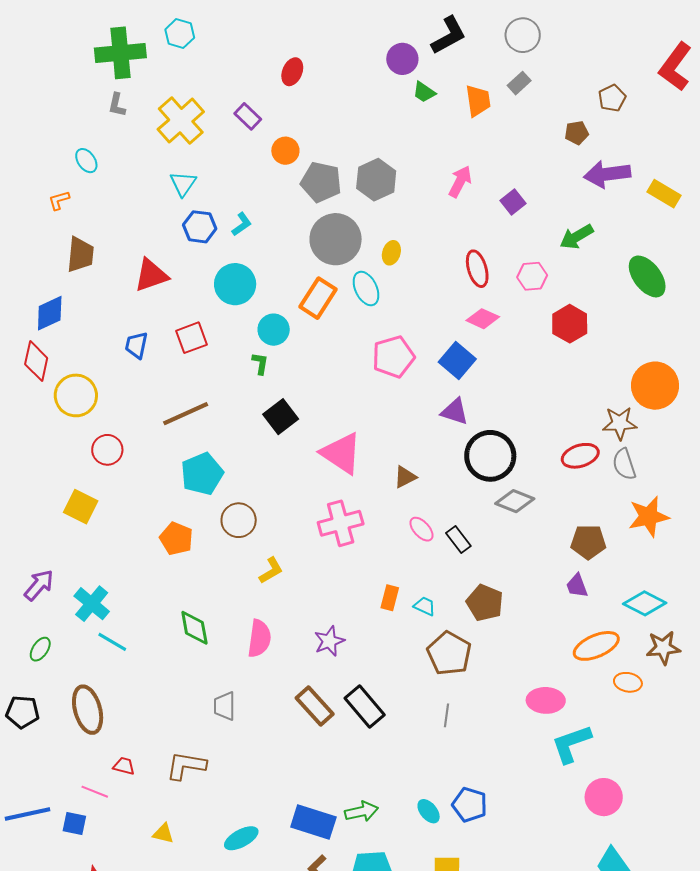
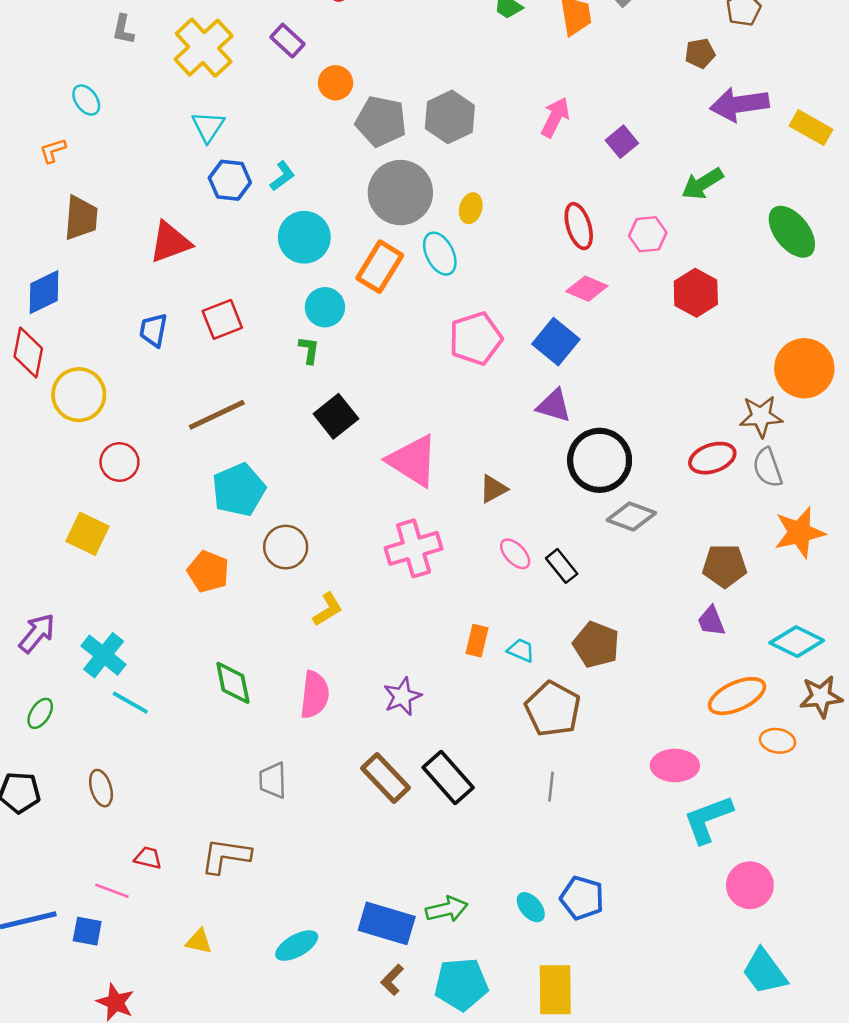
cyan circle: (235, 284) -> (304, 237), moved
brown ellipse: (88, 710) -> (101, 788), size x0.6

